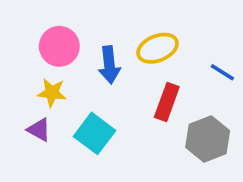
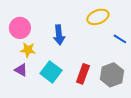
pink circle: (59, 46) -> (20, 28), moved
yellow ellipse: (158, 48) -> (98, 17), moved
red rectangle: (167, 102) -> (83, 74), moved

